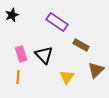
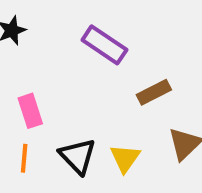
brown rectangle: (81, 45) -> (154, 92), turned -56
black triangle: (44, 55) -> (78, 156), moved

